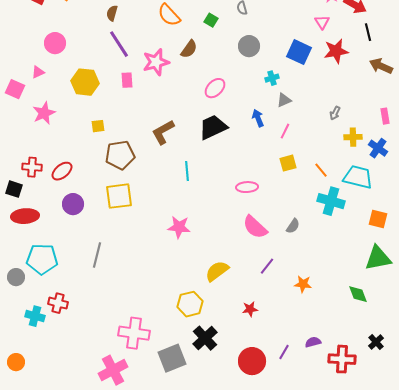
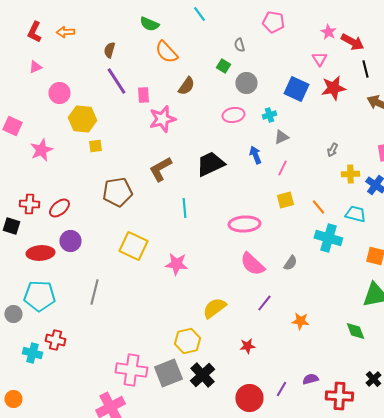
green square: (211, 20) -> (223, 66), moved
pink circle: (55, 43) -> (59, 93), moved
pink star: (156, 62) -> (162, 119), moved
pink triangle: (38, 72) -> (35, 67), moved
pink rectangle: (127, 80) -> (143, 95), moved
pink ellipse: (215, 88) -> (233, 115), moved, turned 35
yellow square: (98, 126) -> (95, 146), moved
cyan trapezoid: (358, 177) -> (355, 214), size x0.7
pink ellipse: (247, 187) -> (244, 224), size x1.4
yellow square: (119, 196) -> (133, 246), moved, turned 32
red ellipse: (25, 216) -> (40, 253), moved
gray square: (172, 358) -> (168, 373), moved

